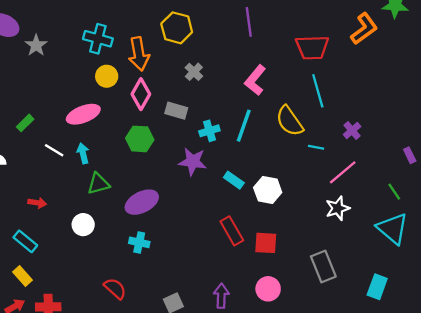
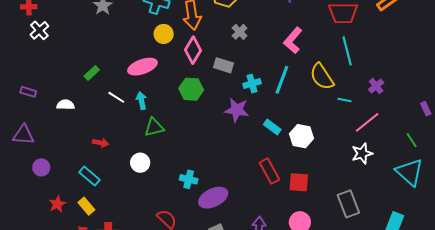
purple ellipse: (142, 202) -> (213, 198), moved

